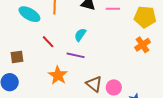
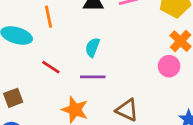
pink circle: (114, 87) -> (169, 66), moved

